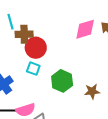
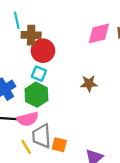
green hexagon: (62, 81) -> (36, 95), moved
brown star: (92, 91) -> (89, 84), moved

